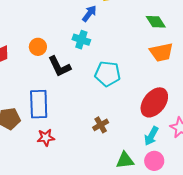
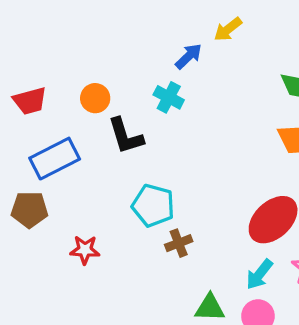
cyan pentagon: (108, 74) -> (153, 205), moved
blue rectangle: (39, 104) -> (55, 159), moved, turned 56

